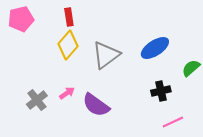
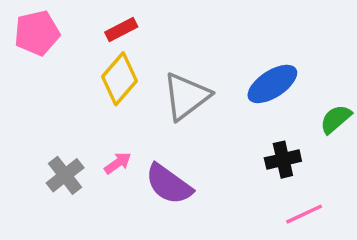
red rectangle: (69, 17) -> (121, 29), turned 72

